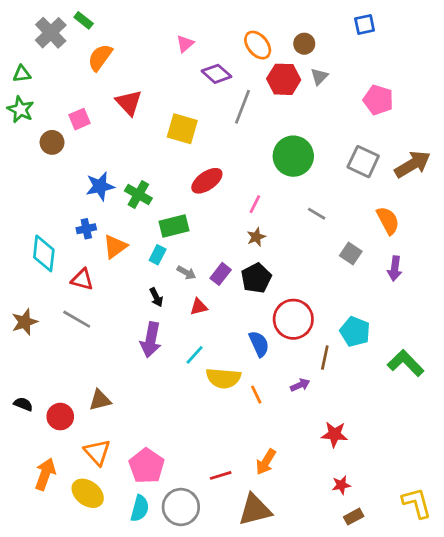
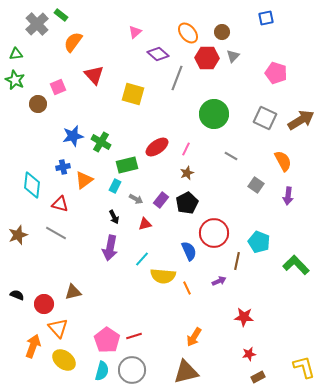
red ellipse: (207, 181) -> (157, 147), moved
orange triangle: (97, 452) -> (58, 328), moved
red line: (221, 475) -> (134, 336), moved

